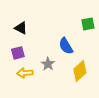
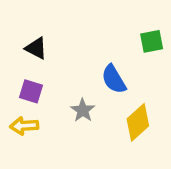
purple square: (18, 53) -> (31, 91), turned 32
yellow arrow: (25, 73) -> (24, 126), moved

